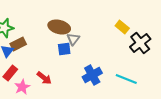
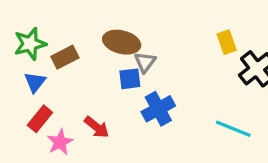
yellow rectangle: (122, 27) -> (227, 42), turned 32
brown rectangle: (18, 44) -> (65, 57), moved
blue cross: (92, 75) -> (158, 109), moved

